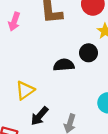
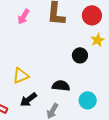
black semicircle: (64, 65) -> (61, 86), moved

